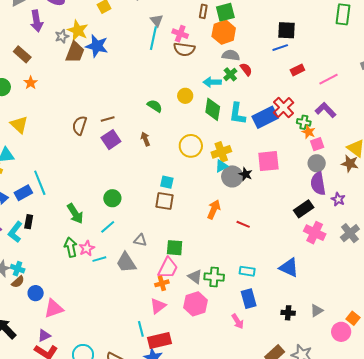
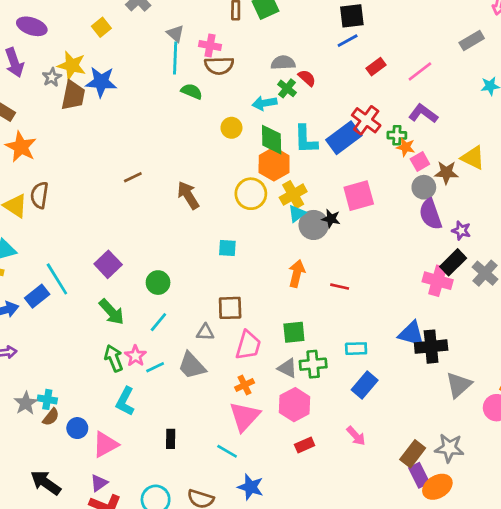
orange hexagon: (224, 32) -> (274, 164), moved
orange star: (31, 83) -> (21, 147), size x1.6
green semicircle: (155, 106) -> (192, 91), moved
brown semicircle: (80, 125) -> (39, 195), moved
brown arrow: (145, 139) -> (188, 195), size x1.5
purple square: (111, 140) -> (108, 264), moved
brown star: (350, 164) -> (446, 173), moved
brown square: (164, 201) -> (230, 308), moved
black rectangle: (304, 209) -> (453, 262), moved
black rectangle: (29, 222) -> (171, 439), moved
cyan L-shape: (15, 232) -> (125, 401), moved
green square: (175, 248) -> (294, 332), moved
pink trapezoid: (168, 268) -> (248, 345), moved
blue rectangle: (249, 299) -> (365, 385), turned 66
pink triangle: (158, 306) -> (245, 416), size x1.4
gray triangle: (317, 310) -> (459, 385), size x1.5
black cross: (288, 313) -> (431, 347), moved, size x1.6
pink arrow: (238, 321) -> (356, 436), moved
cyan line: (141, 329) -> (227, 451), turned -35
red rectangle: (159, 340) -> (305, 445), moved, size x0.6

